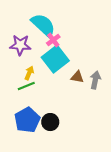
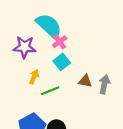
cyan square: (55, 59) -> (62, 62), size x0.6
green line: (26, 86) -> (50, 91), moved

